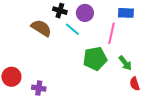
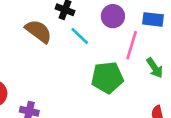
purple circle: (85, 13) -> (113, 16), moved
green arrow: (125, 63) -> (155, 68), moved

